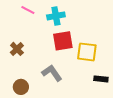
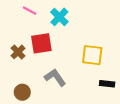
cyan cross: (56, 16) -> (59, 17), turned -36
red square: (63, 41) -> (41, 43), moved

